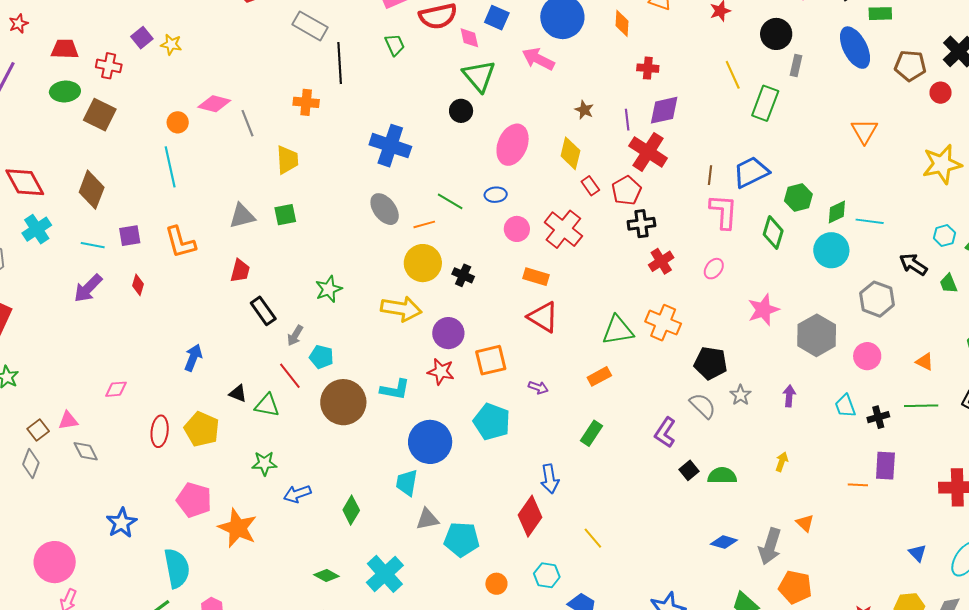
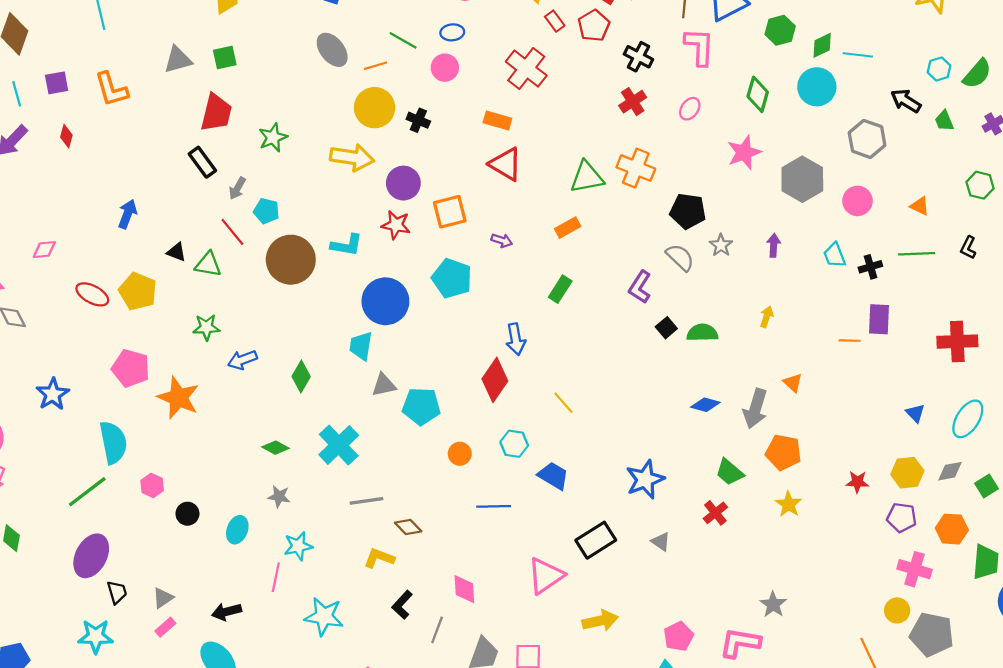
black cross: (641, 224) -> (638, 57), moved, turned 36
pink circle: (517, 229) -> (445, 68), moved
green diamond: (773, 233) -> (758, 94), moved
cyan line: (93, 245) -> (17, 94), turned 65
red trapezoid: (240, 271) -> (216, 113), moved, size x1.5
red ellipse: (160, 431) -> (92, 294), turned -68

